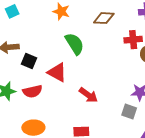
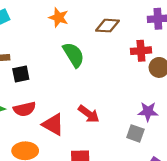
black square: (29, 61) -> (21, 74), turned -35
red triangle: (57, 72) -> (53, 124), moved

